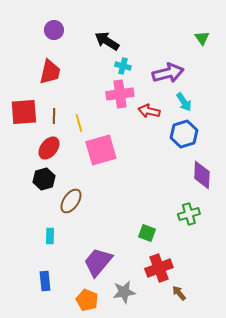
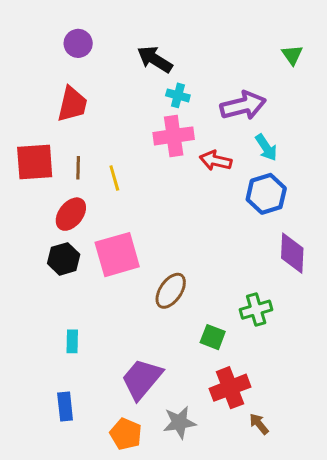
pink square: (101, 150) -> (117, 255), moved
brown ellipse: (71, 201) -> (171, 291), moved
green cross: (189, 214) -> (256, 310), moved

